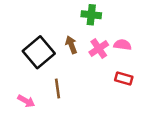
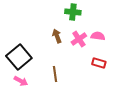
black square: (39, 52) -> (19, 57), moved
brown line: (58, 88) -> (55, 74), moved

